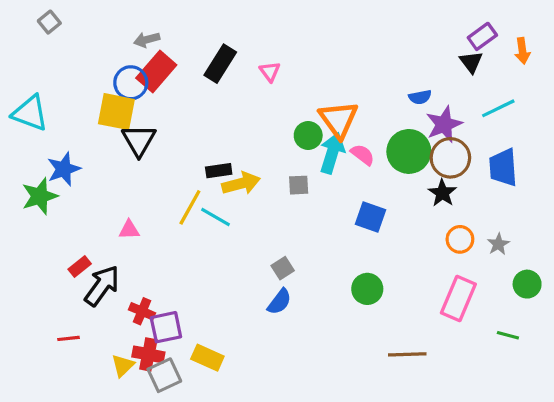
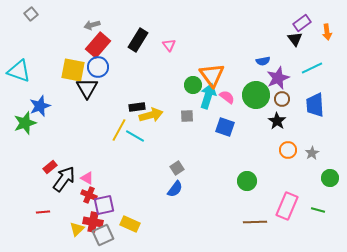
blue circle: (131, 83) -> (98, 67), moved
brown circle: (450, 158) -> (282, 99), size x0.6
blue square: (370, 217) -> (225, 127), moved
pink triangle: (129, 230) -> (87, 178), moved, turned 32
green circle: (367, 289) -> (247, 181), moved
pink rectangle: (458, 298) -> (287, 206), moved

